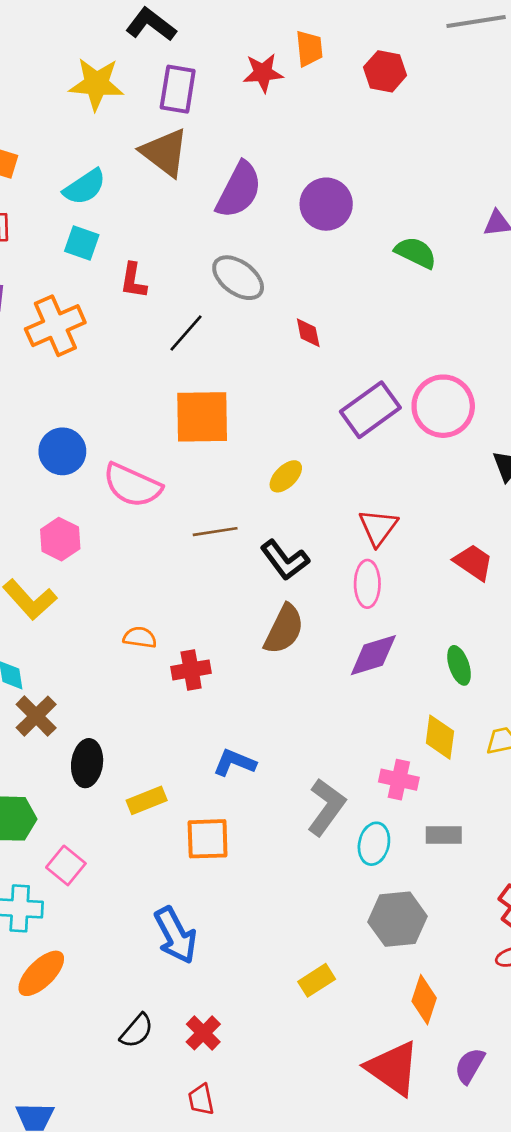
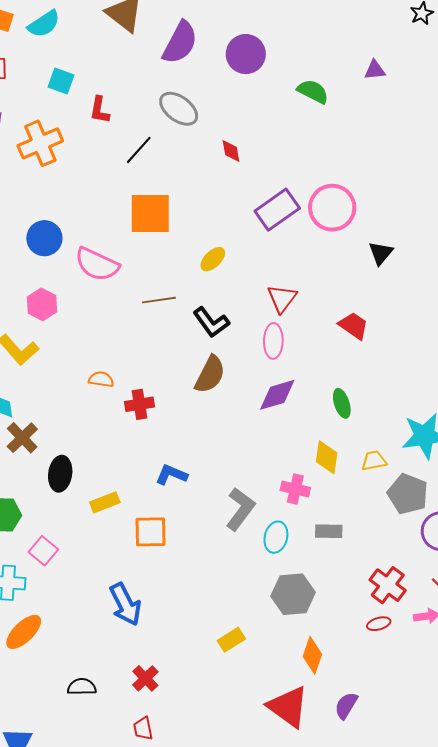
cyan semicircle: (85, 187) -> (44, 24), moved
black semicircle: (137, 1031) -> (82, 687), moved, turned -132

